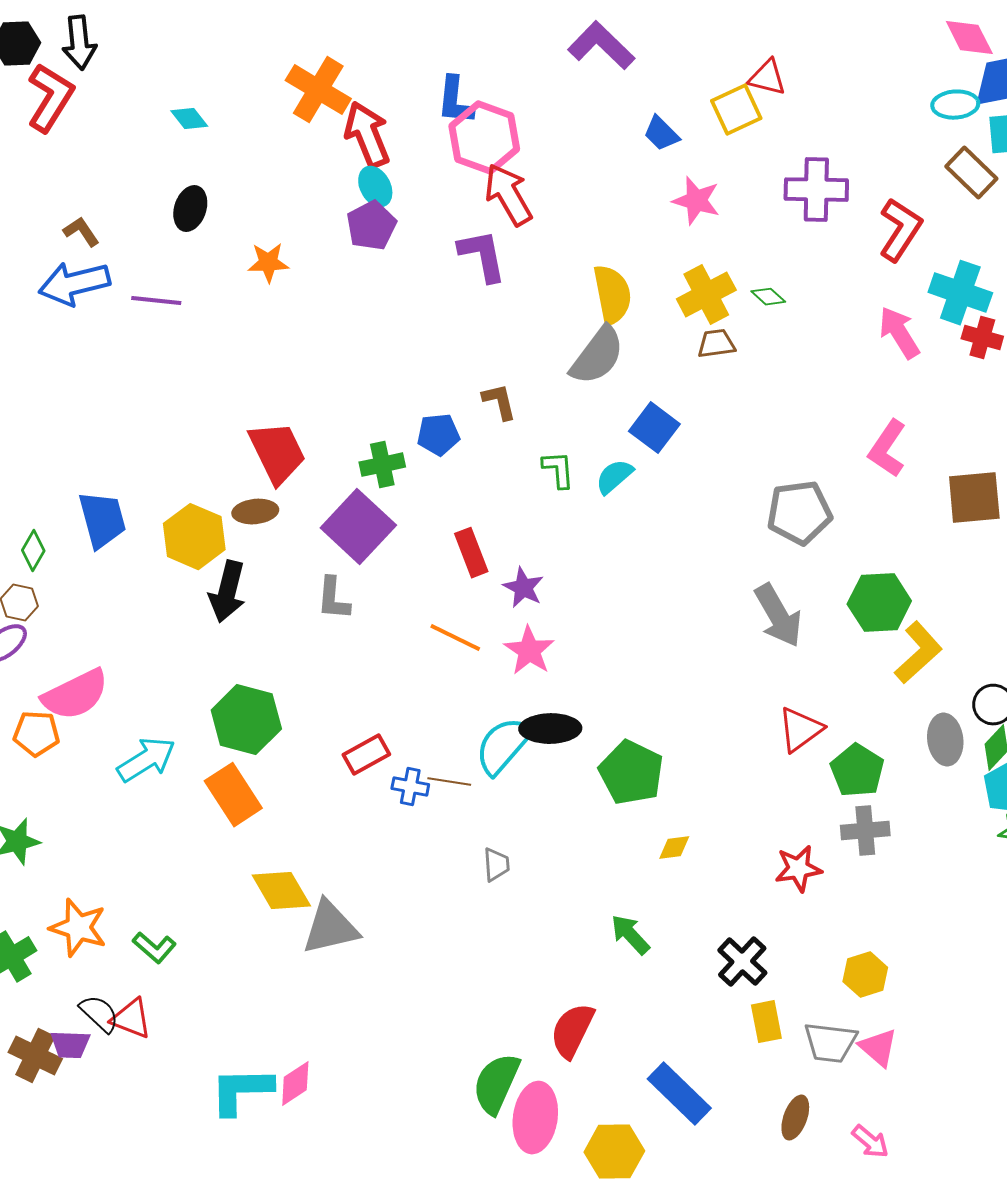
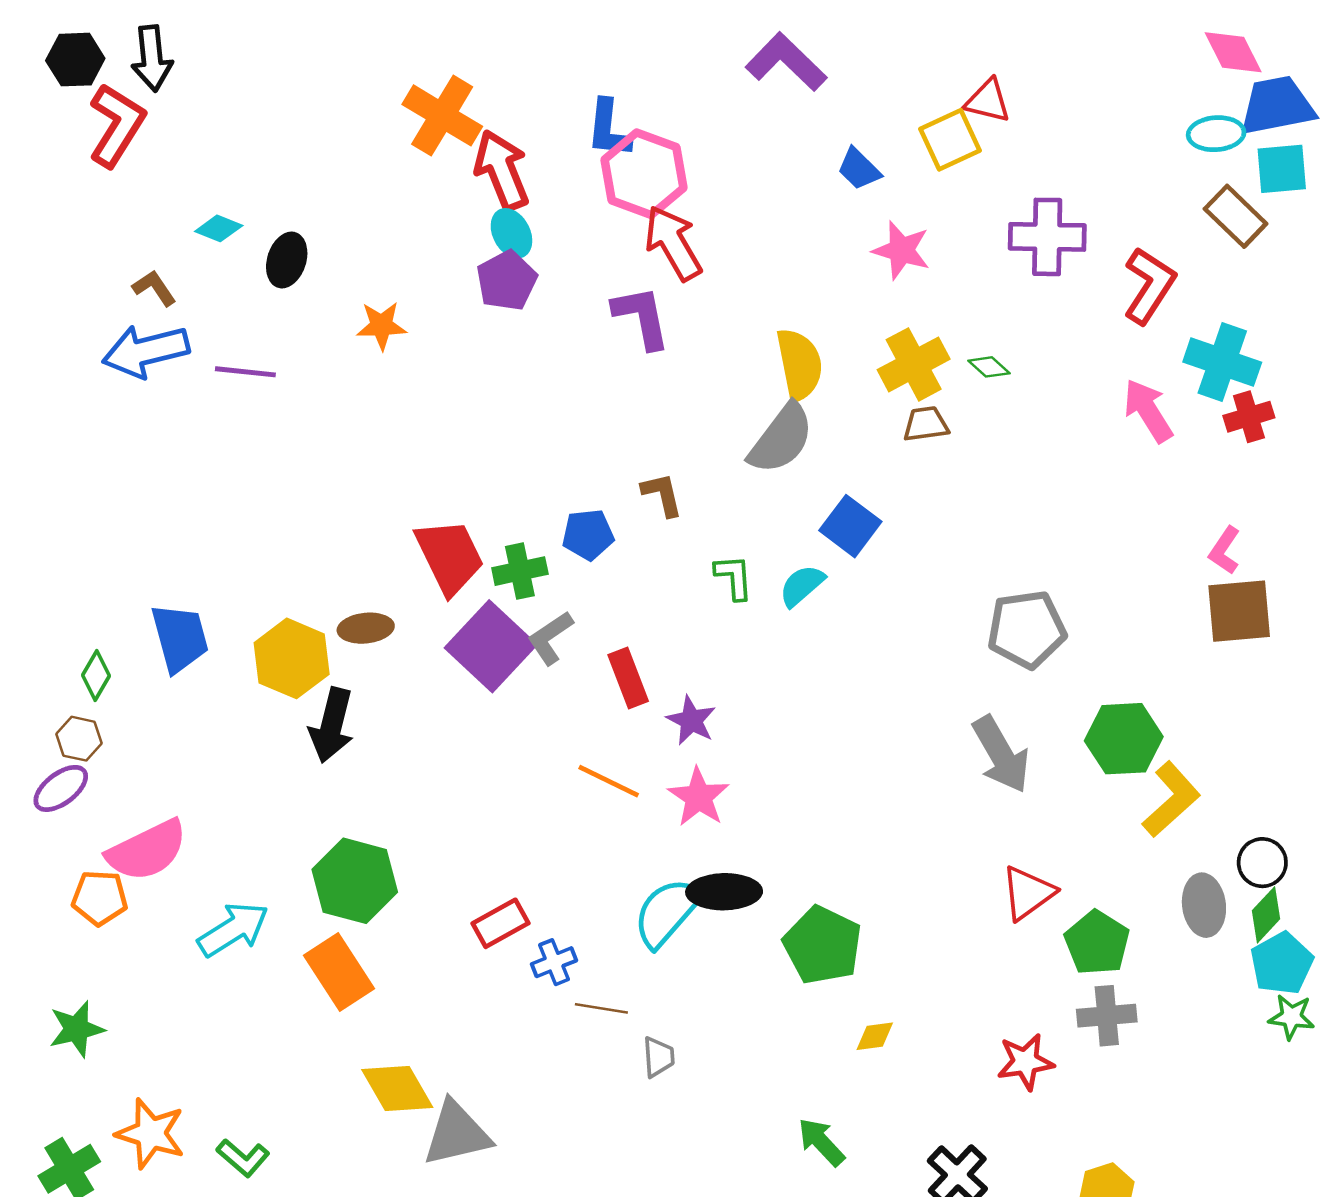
cyan diamond: (189, 119) -> (219, 228), moved, turned -30
red cross: (982, 338) -> (1249, 417), turned -33
pink L-shape: (887, 449) -> (1225, 550), moved, size x0.7
red trapezoid: (277, 453) -> (450, 556), moved
gray L-shape: (333, 599) -> (550, 638), moved, turned 51
brown line: (449, 782) -> (601, 1008), moved
blue cross: (410, 787) -> (554, 962), turned -33

